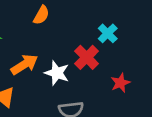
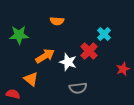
orange semicircle: (41, 15) -> (57, 21), turned 64
red star: (120, 83) -> (123, 69), moved

